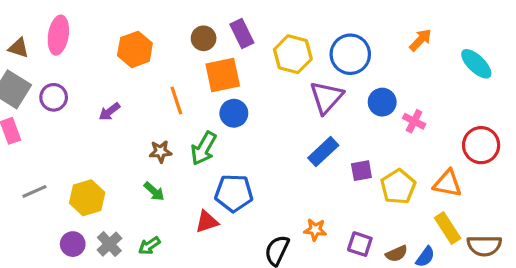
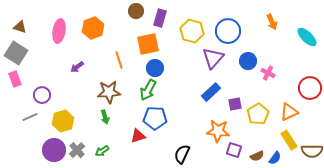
purple rectangle: (242, 33) -> (160, 18), turned 42
pink ellipse: (58, 35) -> (59, 31), moved
brown circle: (204, 38) -> (136, 11), moved
orange arrow: (420, 40) -> (272, 22), turned 112
purple circle: (54, 97) -> (42, 95), moved
green arrow: (204, 148) -> (148, 90), moved
brown star: (160, 152) -> (109, 92), size x1.6
orange triangle: (448, 183) -> (289, 112), turned -36
green arrow: (154, 191) -> (105, 117), turned 32
orange star: (315, 230) -> (218, 131), moved, size x1.6
purple circle: (73, 244) -> (54, 150), size x1.5

